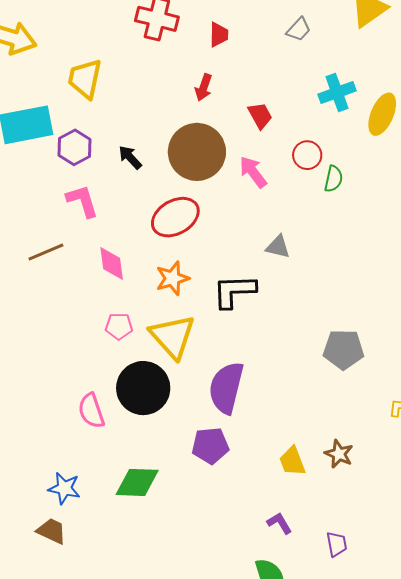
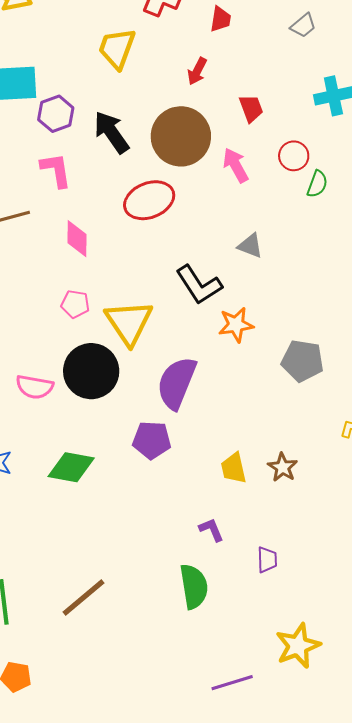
yellow trapezoid: (85, 79) -> (117, 48), moved
black arrow: (130, 157) -> (111, 132), size x1.6
orange star: (172, 278) -> (236, 325), moved
black L-shape: (234, 291) -> (199, 285), turned -129
pink semicircle: (91, 411) -> (35, 387), turned -69

